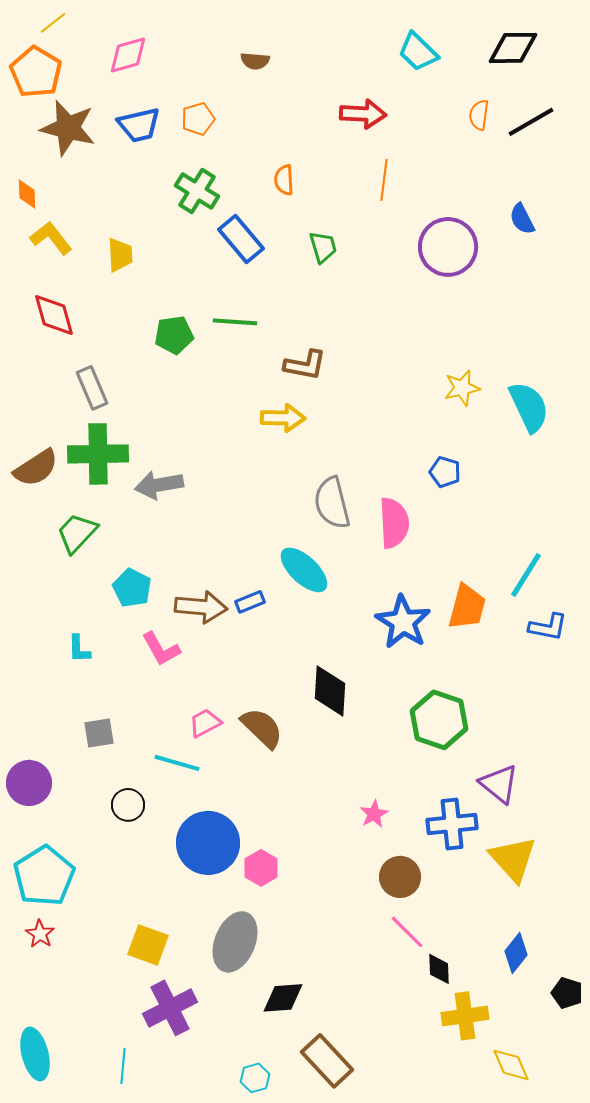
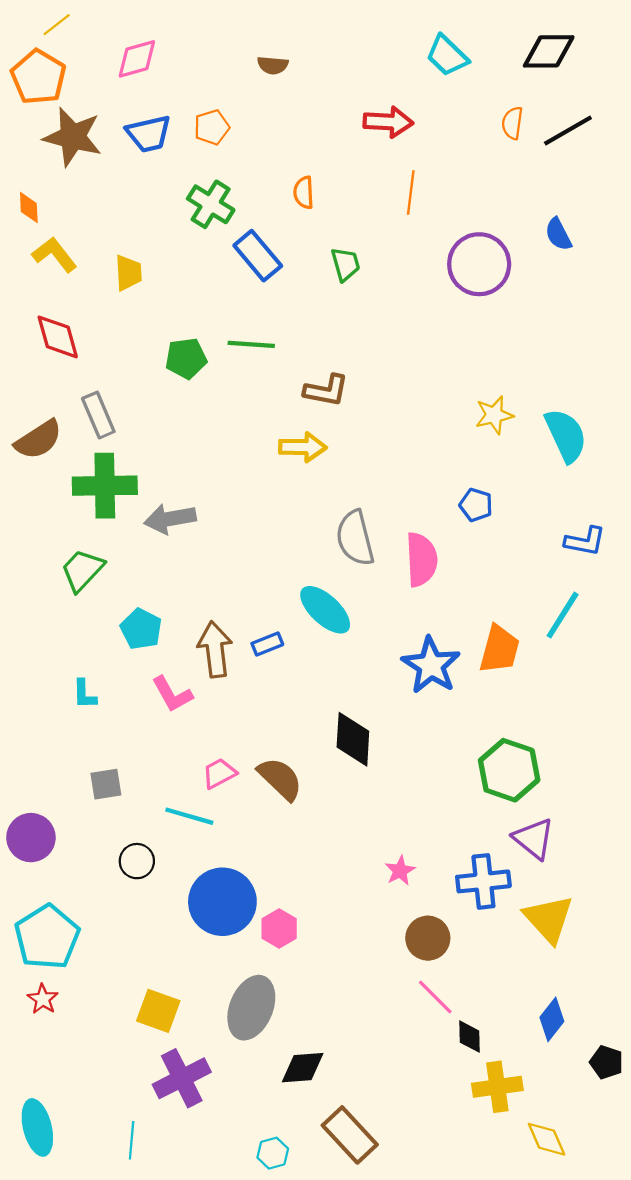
brown semicircle: (36, 468) -> (38, 440), moved
brown arrow: (201, 607) -> (215, 649), turned -102
blue L-shape: (548, 627) -> (585, 541), moved
green hexagon: (439, 720) -> (509, 770), moved

